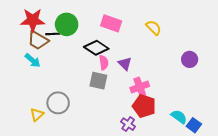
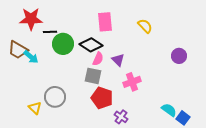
pink rectangle: (111, 23) -> (105, 22), turned 66
green circle: (67, 24) -> (63, 44), moved
brown trapezoid: (38, 40) -> (18, 50), moved
pink semicircle: (104, 63) -> (98, 59), turned 32
red pentagon: (144, 106) -> (102, 98), moved
yellow triangle: (37, 115) -> (35, 108), turned -32

